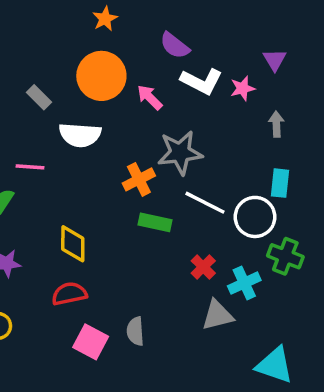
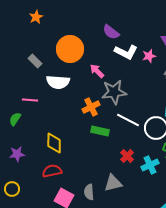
orange star: (105, 19) -> (36, 17), moved
pink arrow: (150, 97) -> (97, 71), moved
gray triangle: (217, 315) -> (113, 183), moved

